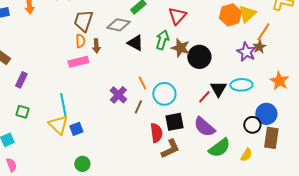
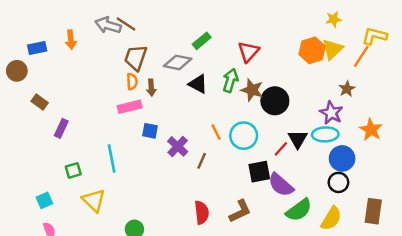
orange line: (263, 32) -> (361, 56), moved
purple star: (246, 52) -> (331, 113), moved
orange line: (142, 83) -> (216, 132), moved
cyan circle: (164, 94) -> (244, 136), moved
green square: (22, 112) -> (73, 170), moved, turned -32
blue circle: (266, 114) -> (342, 158), moved
black square: (174, 122) -> (259, 172), moved
yellow triangle: (58, 125) -> (94, 200), moved
blue square: (76, 129) -> (150, 131), moved, turned 32
red semicircle: (156, 133) -> (202, 212), moved
brown rectangle: (271, 138) -> (373, 211), moved
yellow semicircle: (246, 155) -> (331, 218), size x1.5

